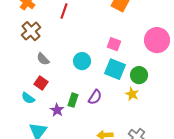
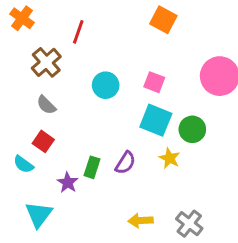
brown cross: (31, 31) -> (46, 62), moved
cyan circle: (82, 61) -> (106, 85), moved
yellow star: (132, 94) -> (170, 158), moved

